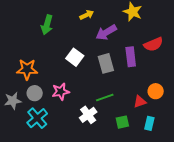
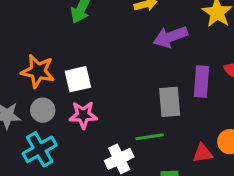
white square: (75, 57) -> (78, 79), moved, turned 30
gray rectangle: (106, 63) -> (170, 102), moved

